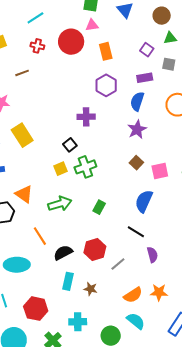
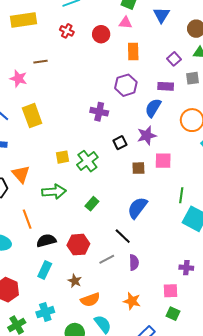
red circle: (71, 42) -> (101, 34), size x0.7
gray square: (169, 64) -> (192, 78), turned -32
brown line: (22, 73) -> (41, 62), moved
black square: (70, 145) -> (120, 143), moved
brown square: (136, 163) -> (138, 168), turned 32
green cross: (85, 167) -> (87, 161), turned -30
pink square: (160, 171) -> (163, 161), moved
gray line: (118, 264) -> (107, 259), moved
brown star: (91, 289) -> (75, 281), moved
orange semicircle: (133, 295) -> (90, 300), moved
cyan cross: (78, 322) -> (45, 312), turned -30

